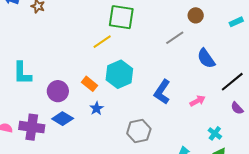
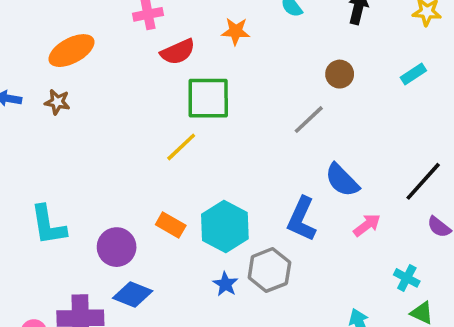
blue semicircle: (206, 58) -> (342, 180), moved
cyan hexagon: (119, 74) -> (225, 226), moved
blue star: (97, 108) -> (225, 284), moved
gray hexagon: (139, 131) -> (269, 270), moved

